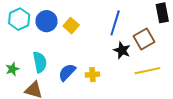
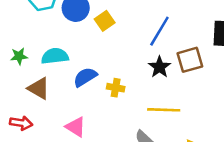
cyan semicircle: (40, 62) -> (55, 56), turned -100
yellow line: (147, 71) -> (164, 110), moved

